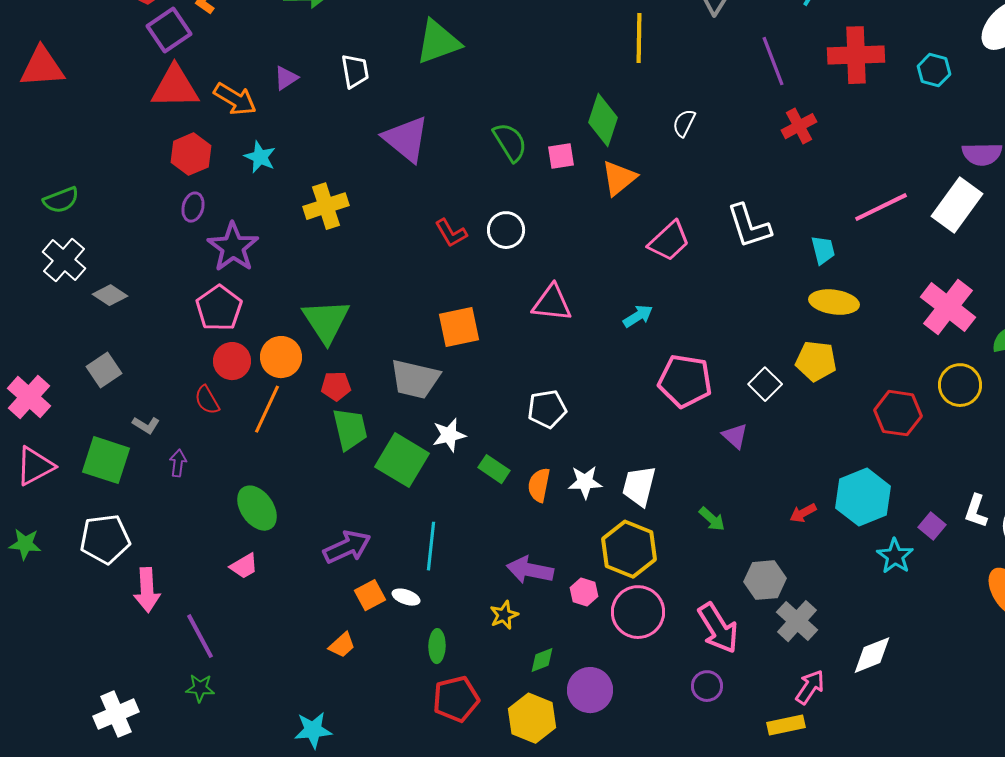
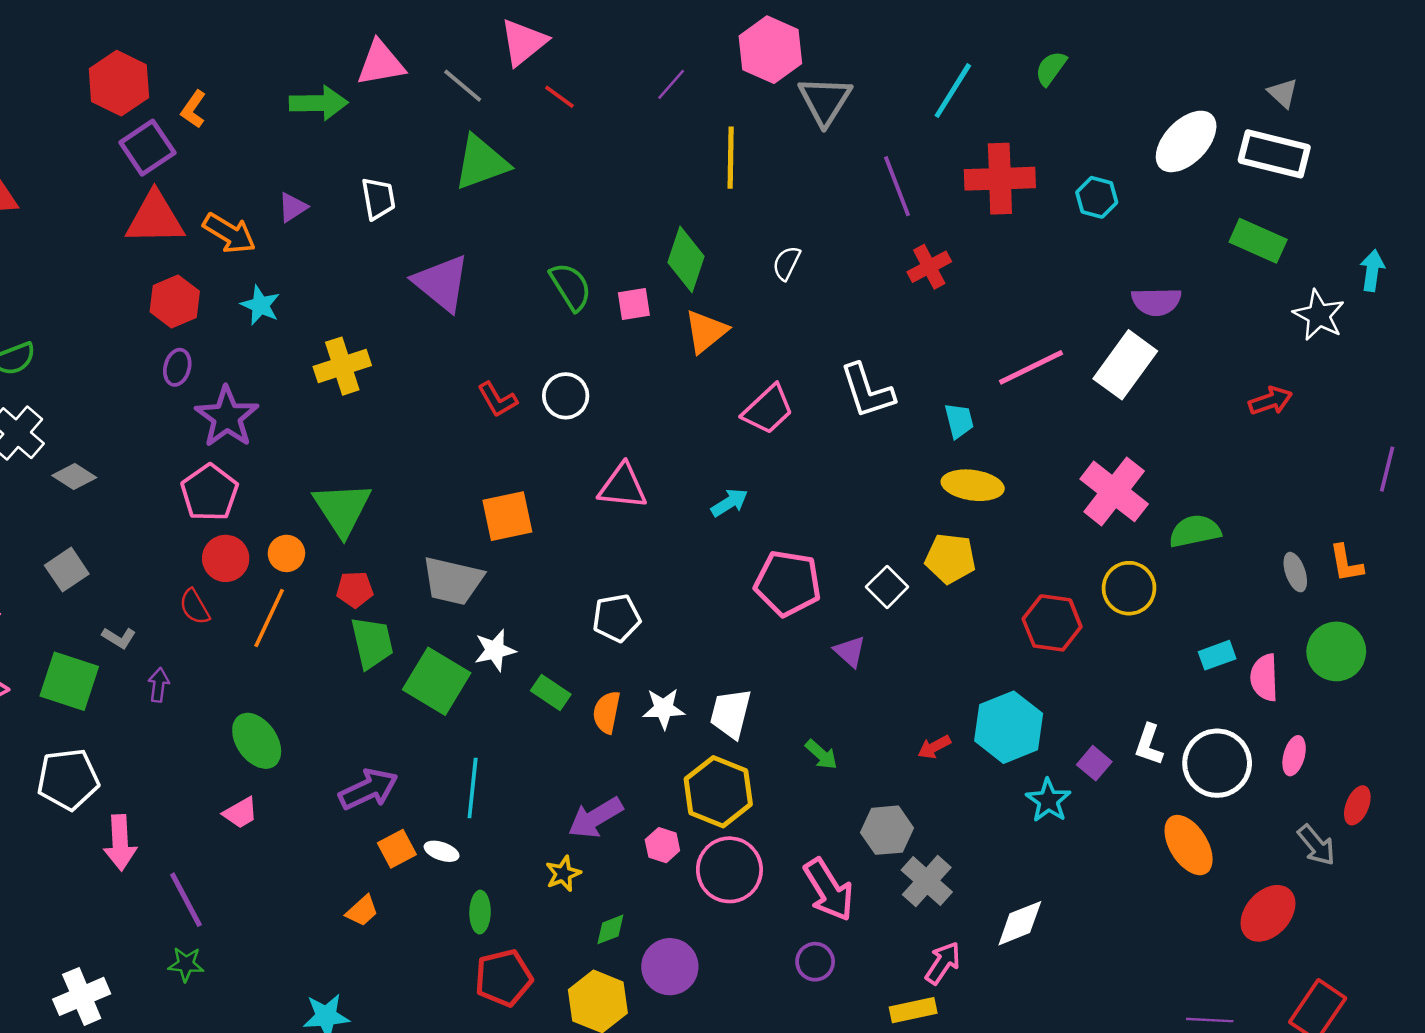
orange circle: (281, 357) -> (286, 553), size x0.7
purple arrow: (530, 570) -> (595, 818), turned -42

